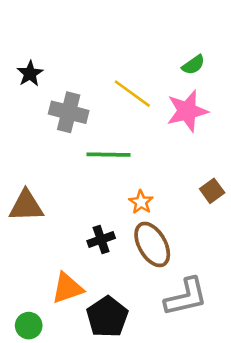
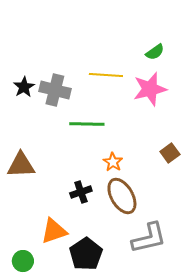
black star: (30, 74) -> (24, 87), moved
yellow line: (132, 94) -> (106, 75), turned -32

